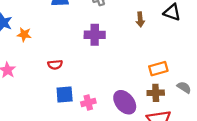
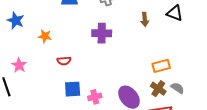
orange star: (24, 34) -> (45, 36), moved
gray semicircle: (184, 87) -> (177, 88), moved
brown cross: (156, 93) -> (158, 89), turned 35

